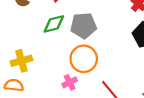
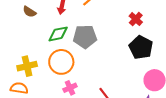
orange circle: (84, 59) -> (61, 62), moved

